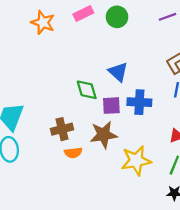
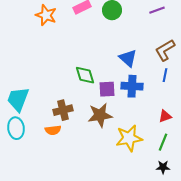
blue triangle: (118, 72) -> (128, 58), moved
orange semicircle: (73, 153) -> (53, 130), moved

